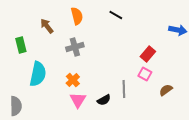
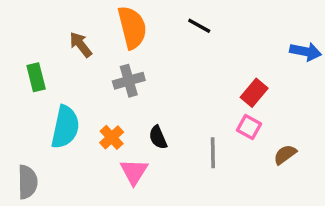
orange semicircle: (77, 16) -> (132, 27), size x1.4
orange cross: (73, 80) -> (112, 137), moved
black semicircle: (104, 100) -> (158, 137), moved, turned 96

